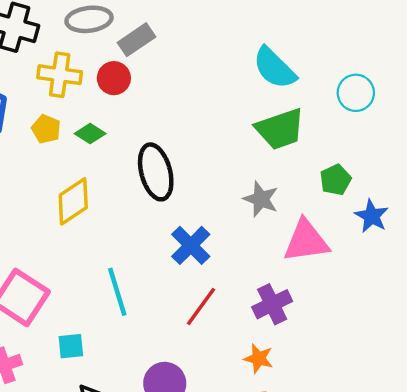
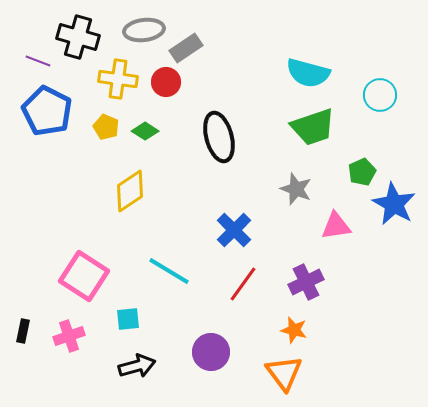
cyan semicircle: (274, 68) -> (308, 73), turned -30
black ellipse: (156, 172) -> (219, 137), moved
blue star: (372, 216) -> (394, 204), size x1.4
pink triangle: (306, 241) -> (336, 226), size x0.7
cyan line: (117, 292) -> (169, 271), turned -42

